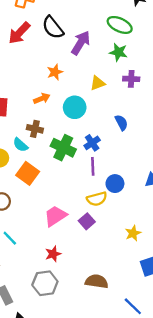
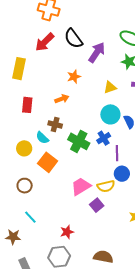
cyan circle: (75, 107) -> (110, 114), moved
purple line: (93, 166) -> (117, 153), moved
pink trapezoid: (55, 216) -> (81, 186), moved

